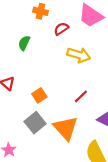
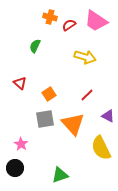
red semicircle: (61, 29) -> (69, 25), moved
gray square: (35, 123) -> (45, 119), turned 30

